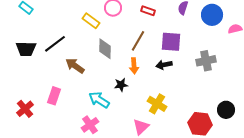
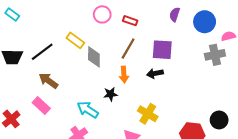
red rectangle: (148, 11) -> (130, 21), moved
yellow rectangle: (91, 21) -> (75, 40), moved
gray cross: (206, 61) -> (215, 55), moved
brown arrow: (75, 66) -> (48, 81), moved
pink rectangle: (54, 96) -> (41, 105), turned -66

